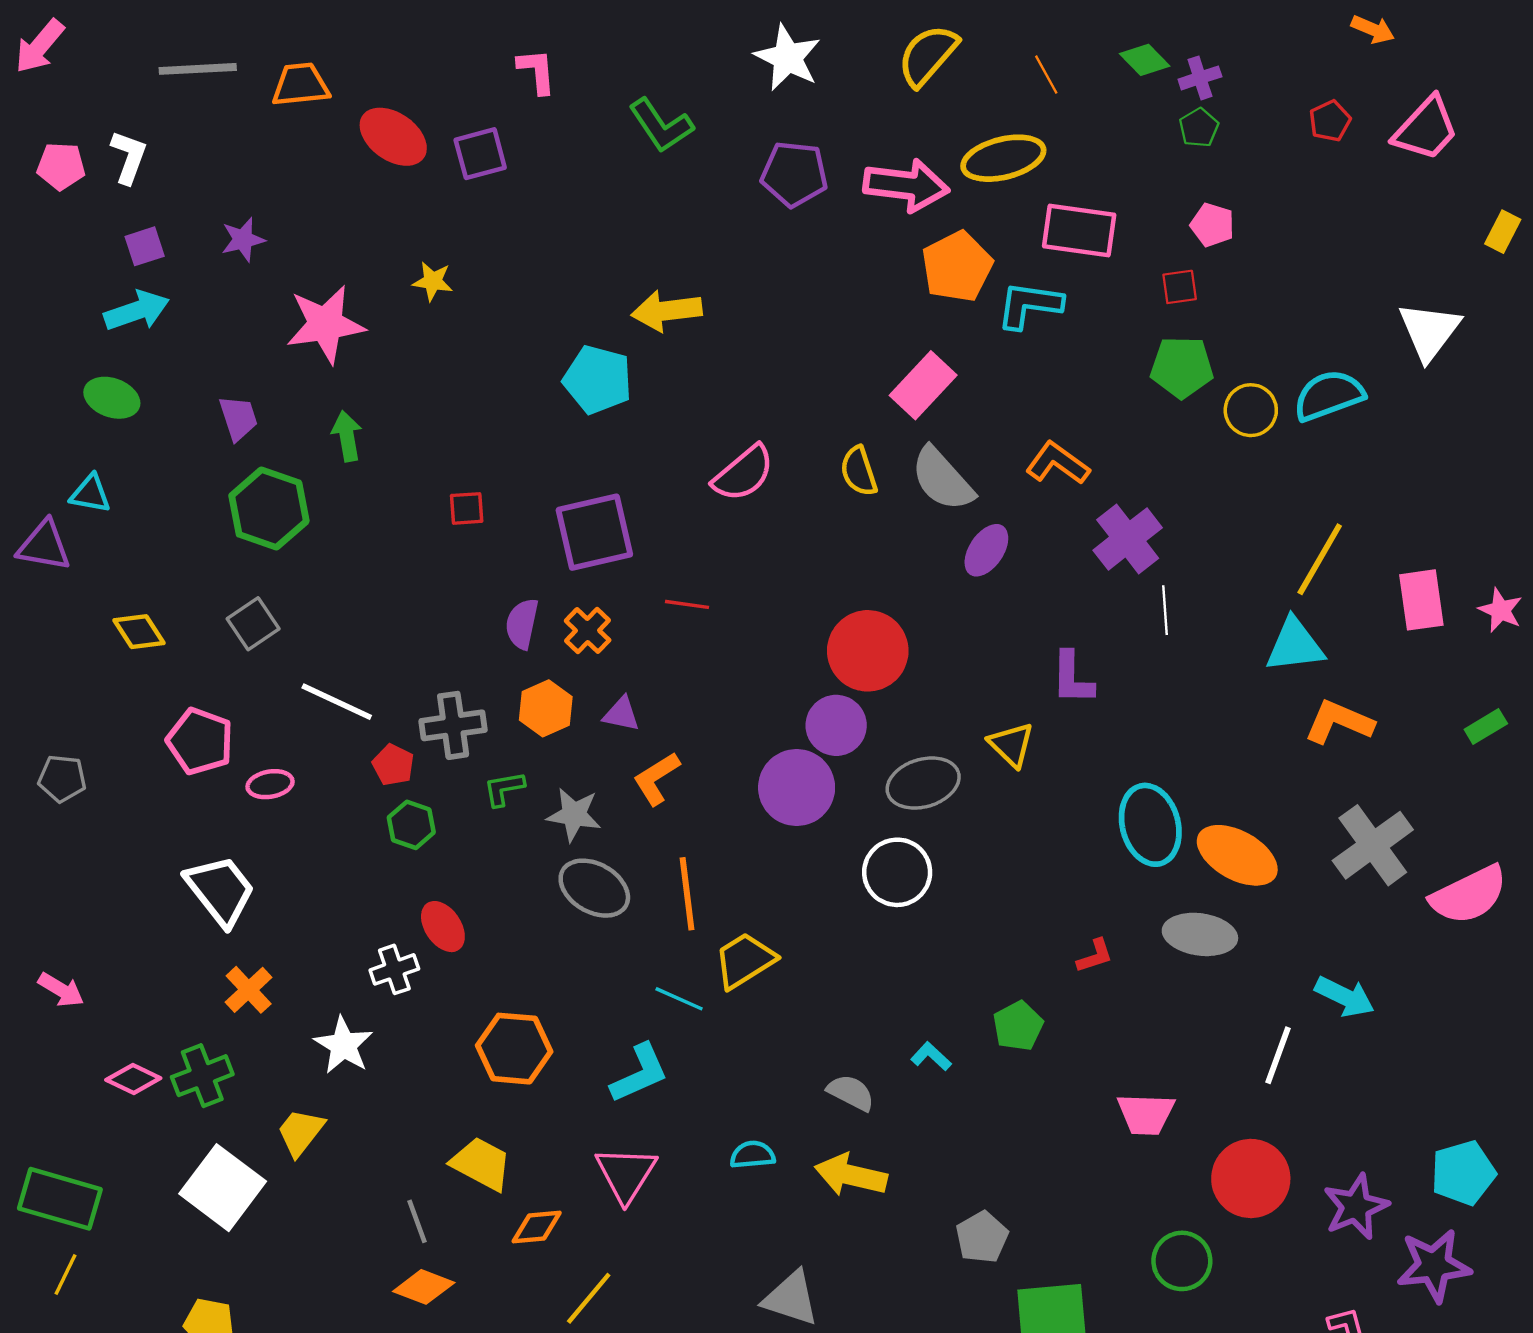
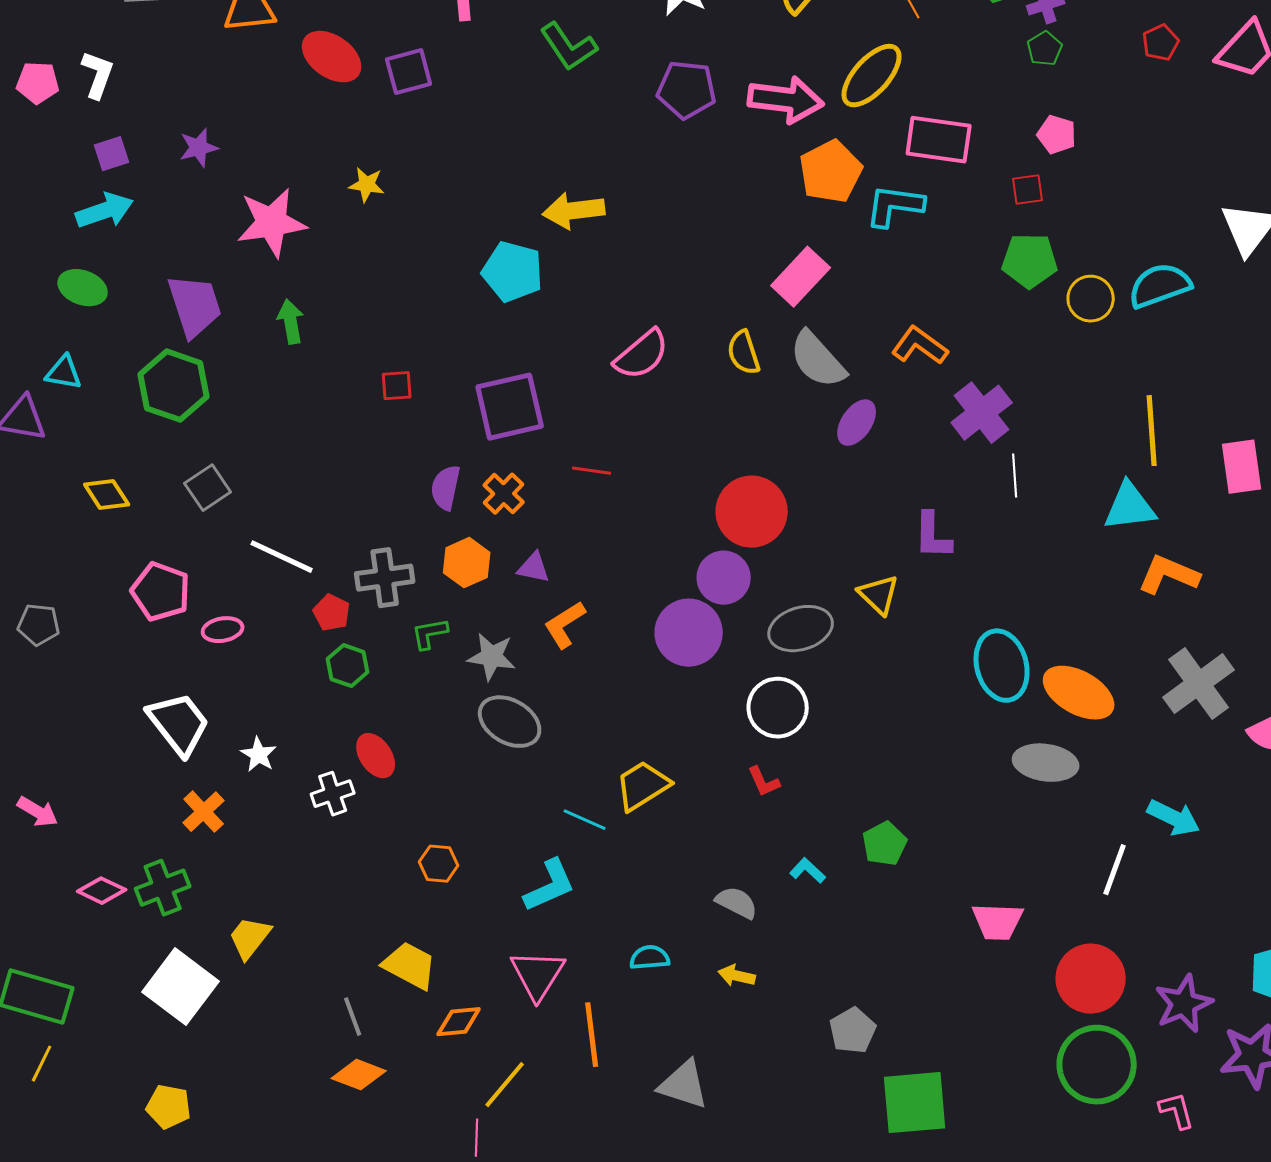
yellow ellipse: (1003, 158) -> (872, 76), turned -34
purple trapezoid: (238, 418) -> (195, 306), size x1.6
green hexagon: (269, 508) -> (174, 386), moved
yellow line: (1320, 559) -> (1152, 431), turned -34
orange line: (687, 894) -> (592, 1035), moved
red L-shape: (1095, 956) -> (764, 782), moved, turned 84
white star: (343, 1045) -> (259, 755), moved, size x0.7
orange hexagon: (514, 1049) -> (439, 864), size x0.6
yellow arrow: (851, 1175) -> (737, 976), size x0.6
green circle: (1182, 1261) -> (1097, 1065), moved, size x1.5

